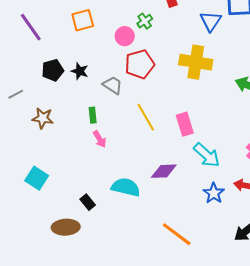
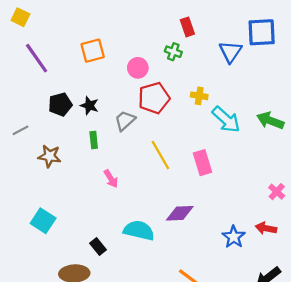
green cross: (145, 21) -> (173, 52), moved, turned -35
yellow cross: (196, 62) -> (199, 96), moved, size x0.5
gray trapezoid: (113, 85) -> (125, 121), turned -75
green rectangle: (93, 115) -> (94, 140), moved
cyan arrow: (207, 155) -> (226, 120), moved

